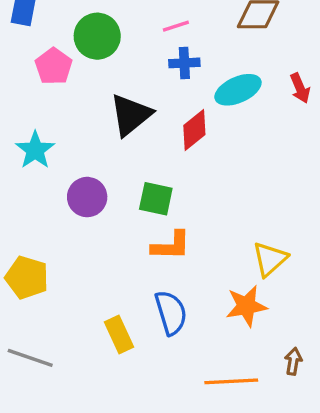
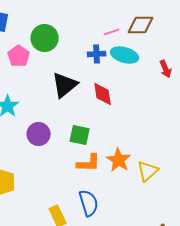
pink line: (176, 26) -> (112, 32), moved
cyan ellipse: (238, 90) -> (125, 55), moved, turned 40
red diamond: (194, 130) -> (103, 94), turned -60
orange star: (246, 306) -> (119, 160), moved, turned -30

